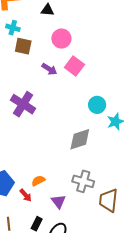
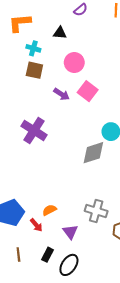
cyan cross: (13, 28) -> (33, 48), moved
gray diamond: (80, 139) -> (93, 153), moved

